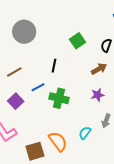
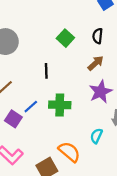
blue line: (38, 87) -> (31, 107), moved
purple star: (98, 95) -> (101, 92), size x1.5

